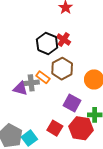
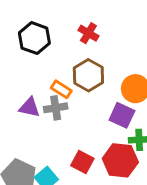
black hexagon: (47, 44) -> (34, 38), moved
gray cross: (31, 83) -> (56, 108), moved
purple square: (72, 103) -> (122, 115), moved

